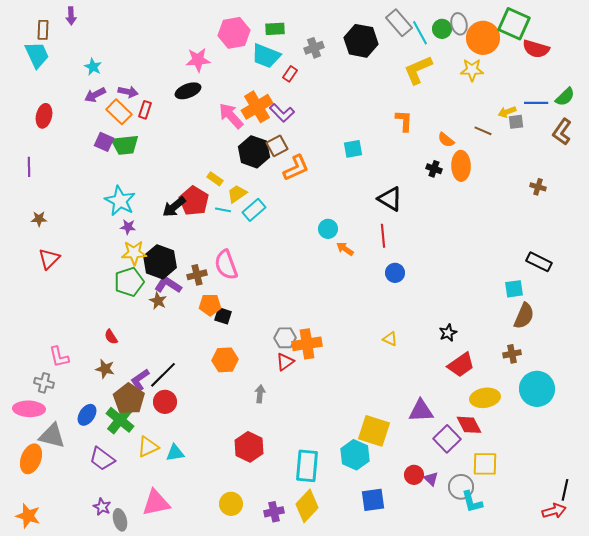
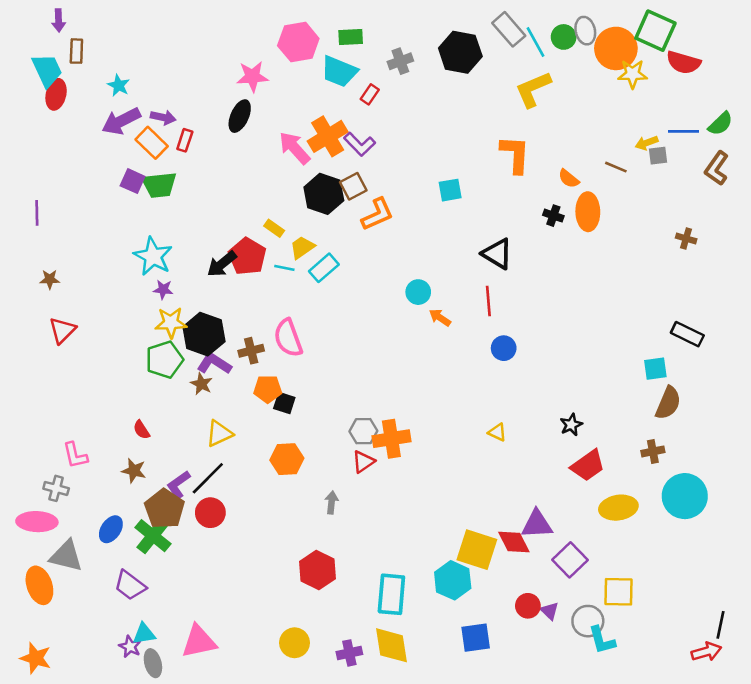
purple arrow: (71, 16) -> (59, 20), moved
brown rectangle: (43, 30) -> (76, 51), moved
yellow star: (472, 70) -> (632, 74), moved
black ellipse: (188, 91) -> (240, 116), turned -45
purple arrow: (95, 95) -> (121, 121), size x1.4
red ellipse: (44, 116) -> (56, 94), moved
orange L-shape: (404, 121) -> (515, 154), size x1.4
red diamond: (469, 425) -> (514, 542), moved
yellow triangle: (148, 447) -> (219, 434), moved
cyan triangle: (175, 453) -> (144, 634), moved
orange ellipse: (31, 459) -> (39, 585), turned -40
yellow diamond: (307, 506) -> (391, 645), turned -52

